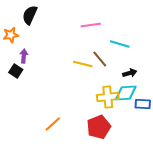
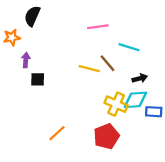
black square: (16, 71) -> (38, 79), moved, turned -32
yellow cross: (108, 97) -> (116, 104), turned 30

